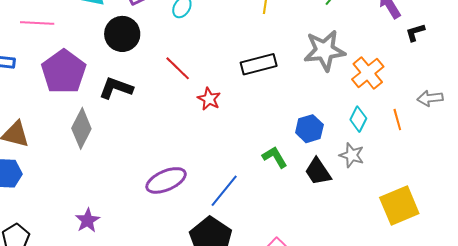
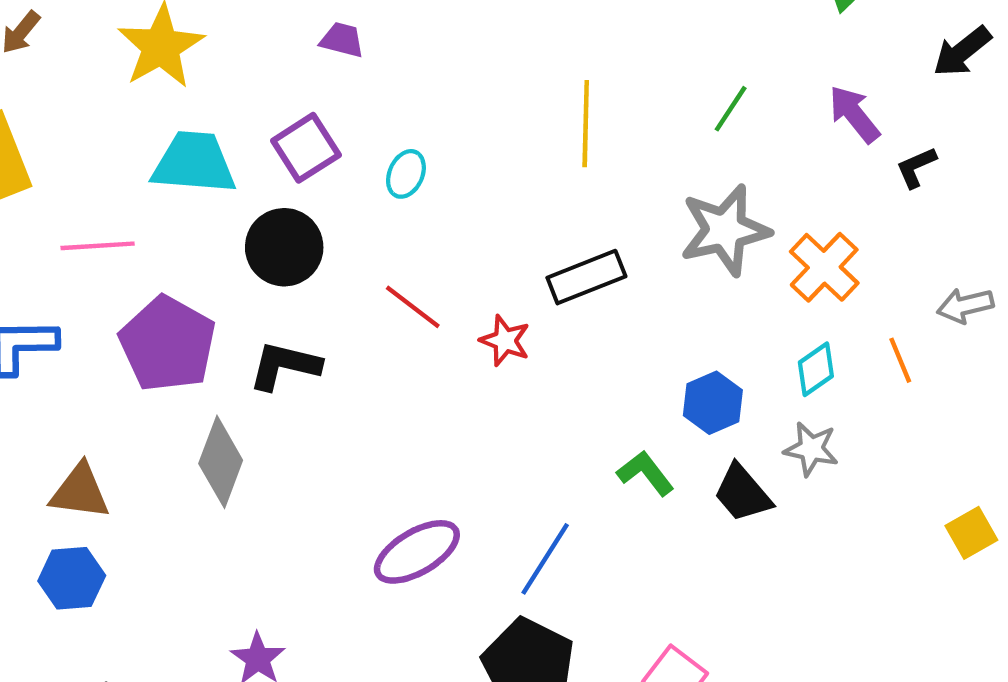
red star: (209, 99) -> (505, 341), moved
cyan diamond: (358, 119) -> (816, 369), turned 35
yellow square: (399, 206) -> (971, 533), moved, size x0.6

